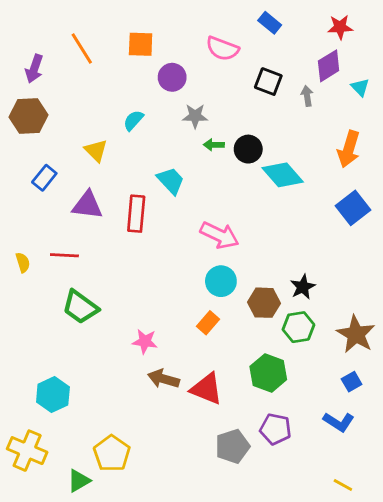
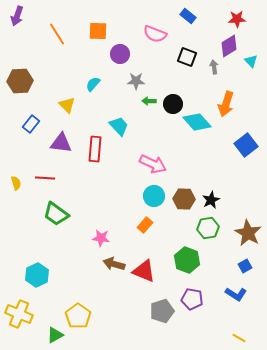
purple arrow: (34, 69) -> (17, 16), moved
orange arrow: (349, 149) -> (226, 104), moved
brown hexagon: (264, 303) -> (184, 199), moved

